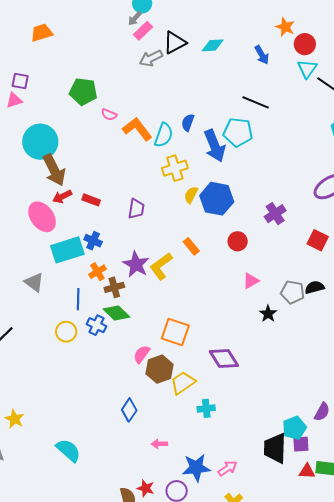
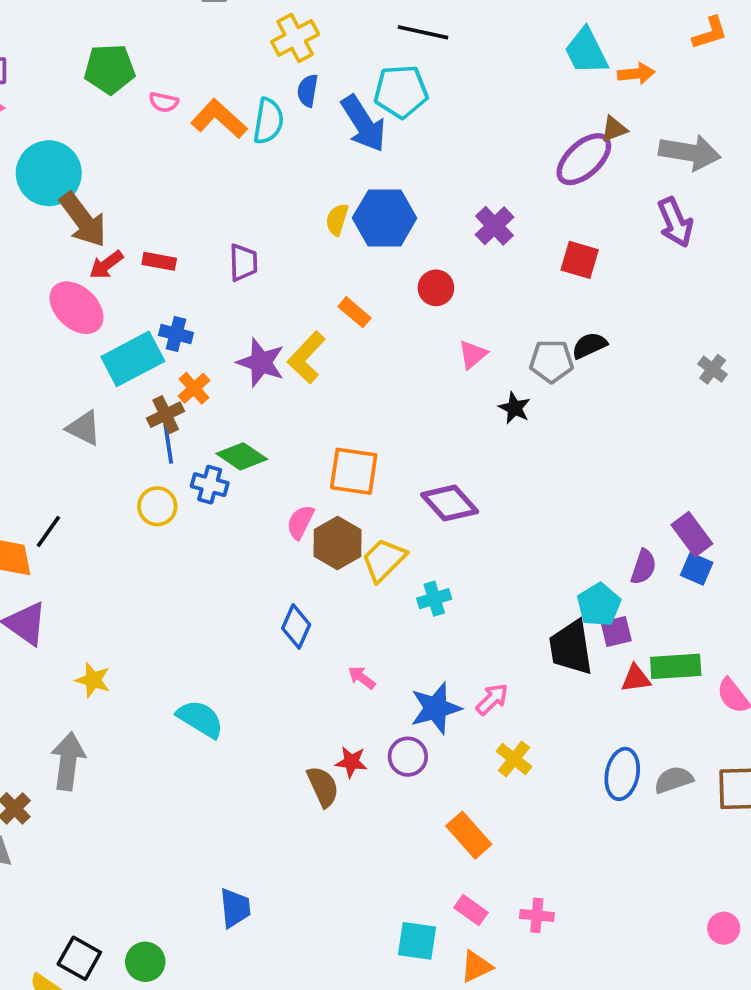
yellow cross: (175, 168) -> (295, 38), moved
brown cross: (114, 287) -> (166, 415), moved
pink arrow: (159, 444) -> (362, 678), turned 49

